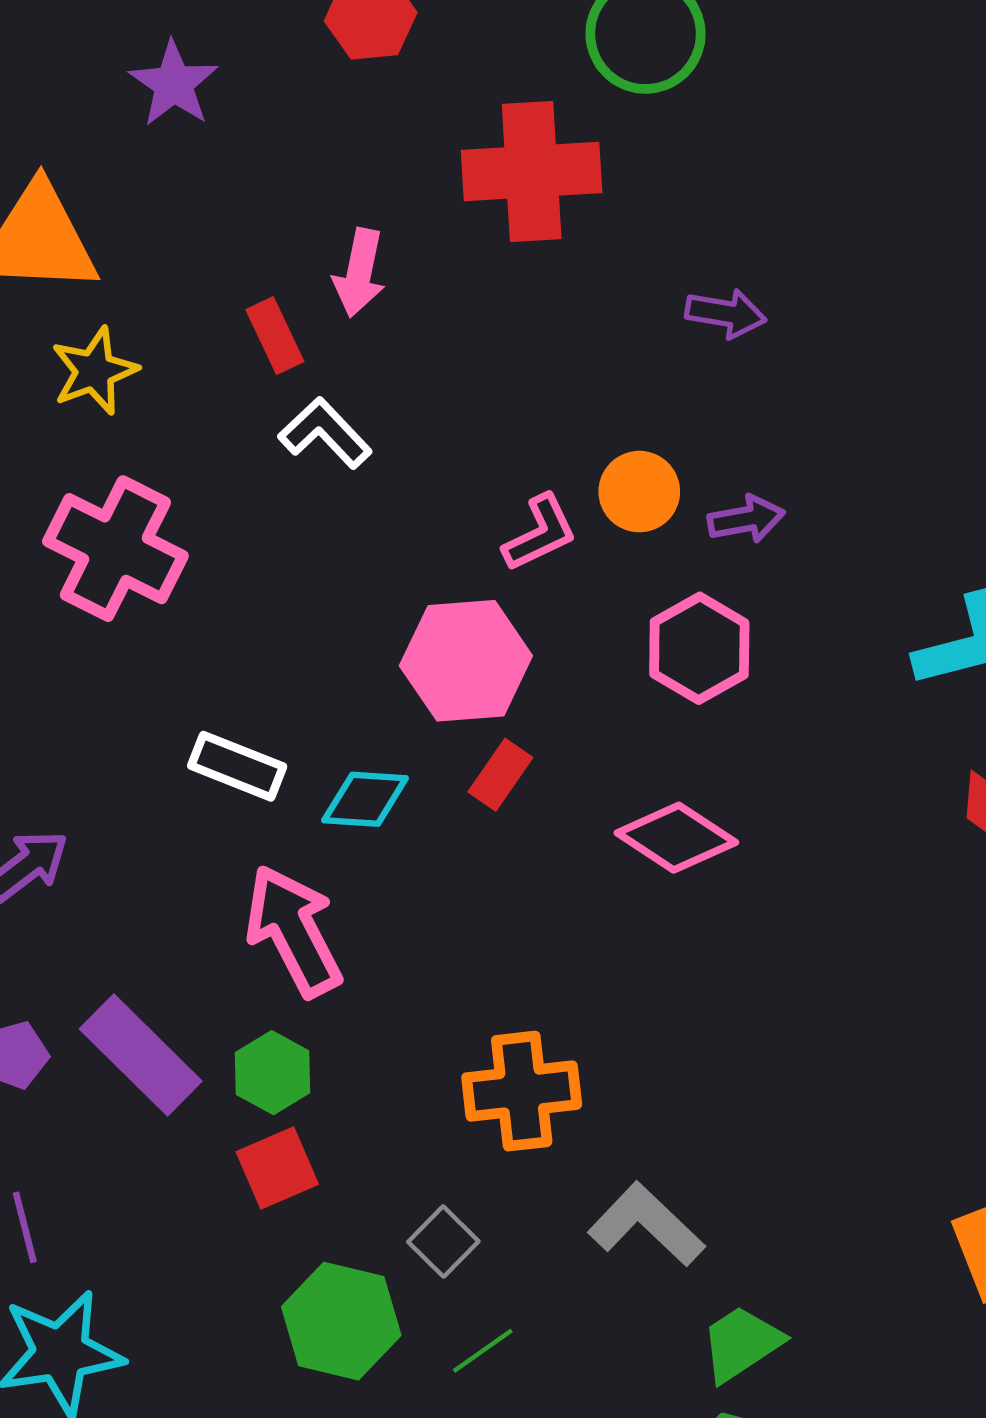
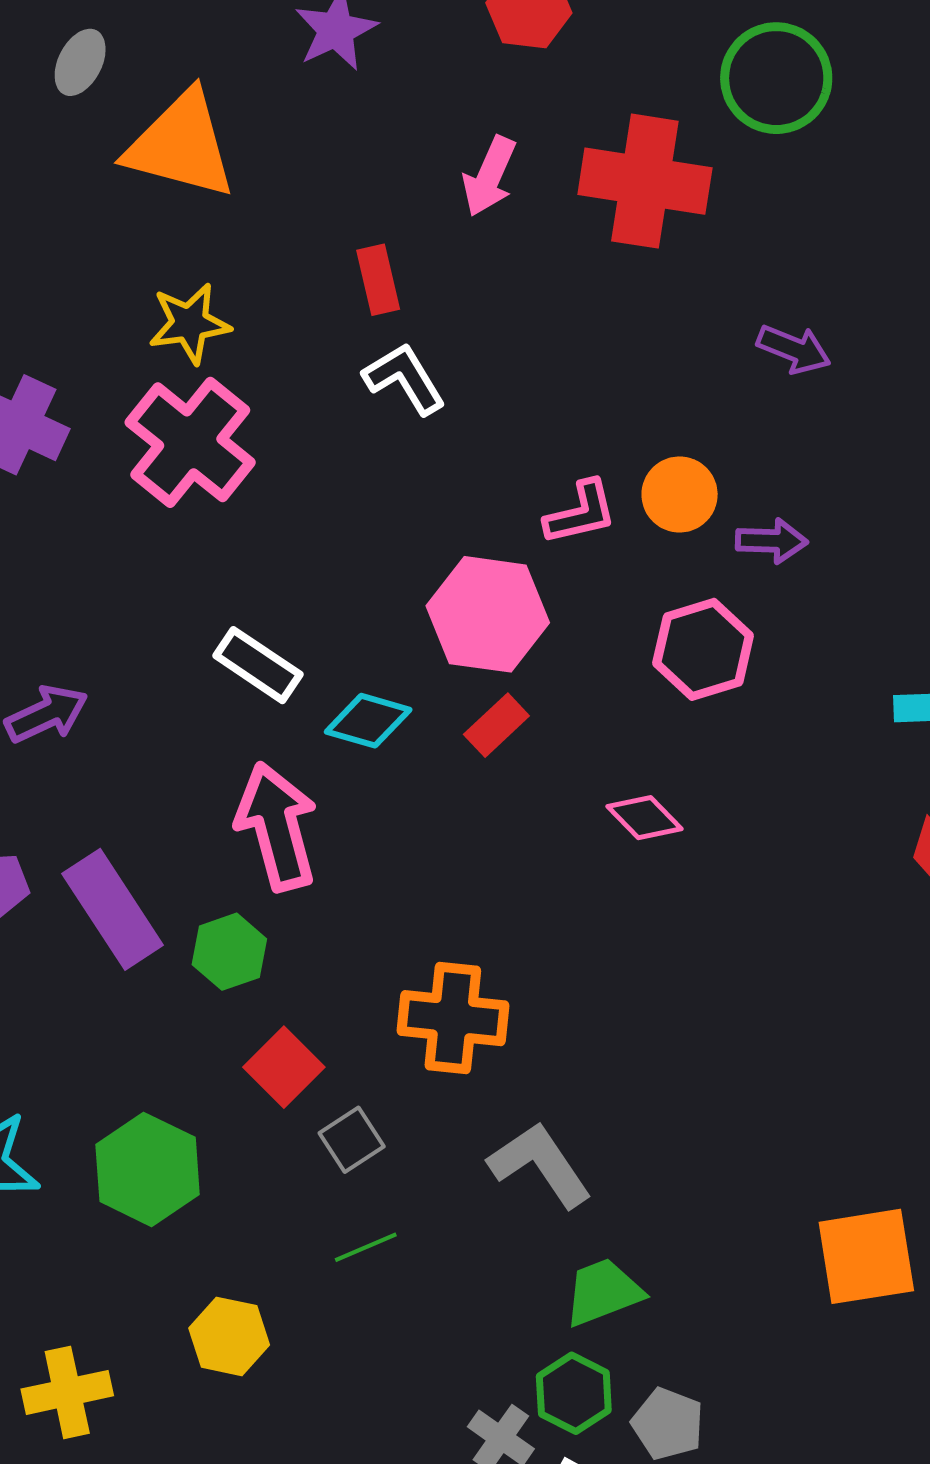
pink arrow: (359, 273) -> (489, 176), moved
yellow star: (94, 371) -> (190, 323), moved
pink diamond: (676, 838) -> (644, 818), size x0.7
red square: (277, 1168) -> (284, 1067), moved, turned -34
green hexagon: (341, 1321) -> (148, 1169), moved

